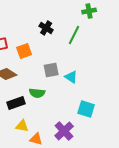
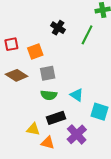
gray square: (51, 70) -> (48, 73), moved
cyan triangle: (71, 77) -> (77, 95), moved
black rectangle: (16, 103) -> (56, 118), moved

